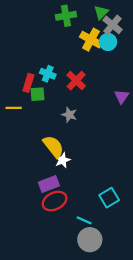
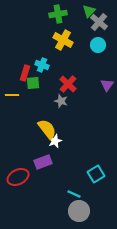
yellow cross: (91, 40) -> (63, 40), moved
cyan circle: (108, 42) -> (98, 45), moved
red cross: (76, 81) -> (68, 84), moved
red ellipse: (55, 201) -> (18, 177), moved

